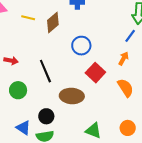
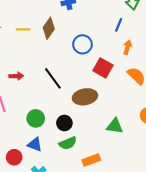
blue line: (130, 36) -> (119, 25), moved
green circle: (18, 90) -> (36, 118), moved
blue triangle: (23, 128) -> (35, 144), moved

